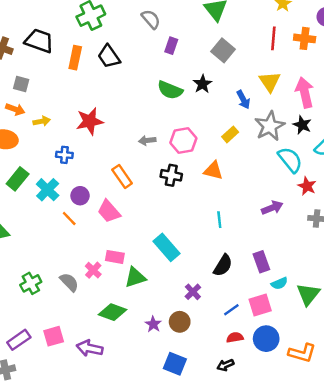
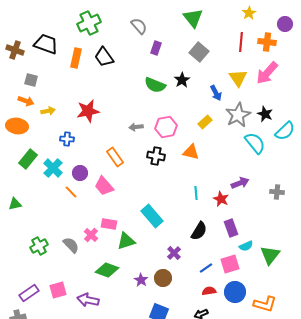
pink arrow: (305, 92) -> (267, 73), moved, turned -125
red star: (307, 186) -> (221, 199), moved

